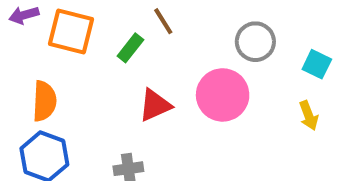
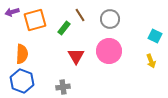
orange square: (71, 31) -> (35, 20), turned -30
gray circle: (255, 42) -> (110, 19), moved
red triangle: (155, 105) -> (76, 56), turned -36

